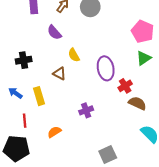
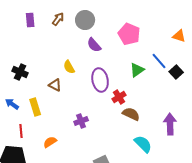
pink pentagon: (143, 31) -> (129, 34), moved
purple semicircle: (54, 32) -> (94, 45), moved
black cross: (24, 60) -> (20, 72), turned 35

